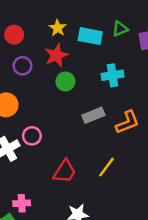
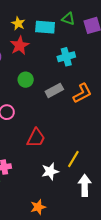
green triangle: (120, 29) -> (68, 19), turned 48
green circle: (65, 82) -> (26, 80), moved
yellow line: (107, 167) -> (73, 159), moved

